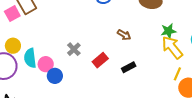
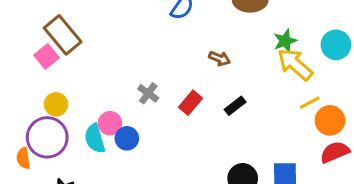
cyan semicircle: (30, 58) -> (95, 139), moved
yellow line: (177, 74) -> (310, 103), turned 48

